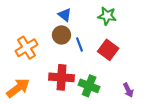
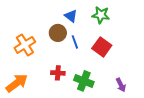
blue triangle: (65, 15) -> (71, 16), moved
red cross: (61, 77) -> (58, 73), size x0.6

